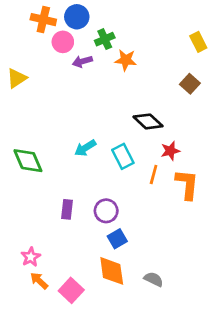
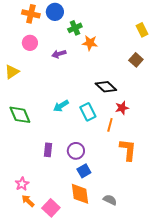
pink circle: (63, 42) -> (30, 43), moved
purple arrow: (82, 61) -> (59, 54), moved
yellow triangle: (17, 78) -> (12, 72), moved
orange L-shape: (187, 184) -> (128, 150), moved

